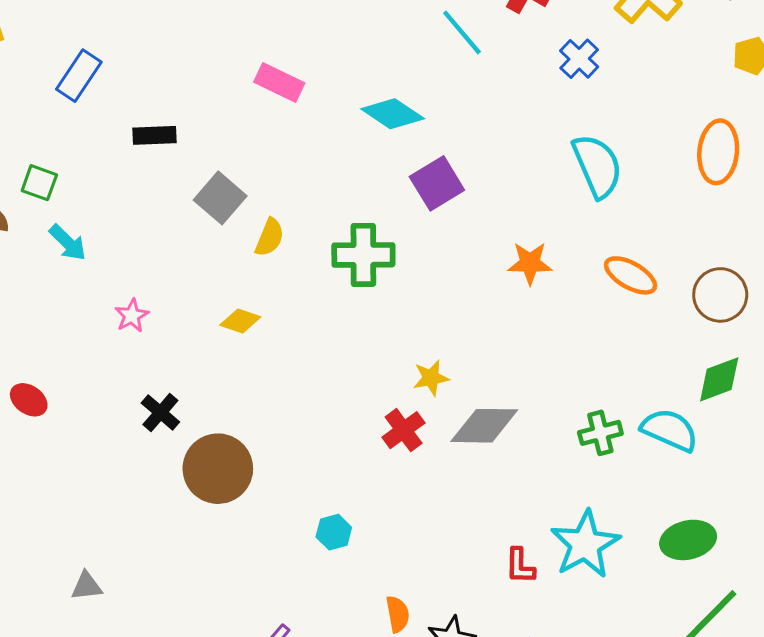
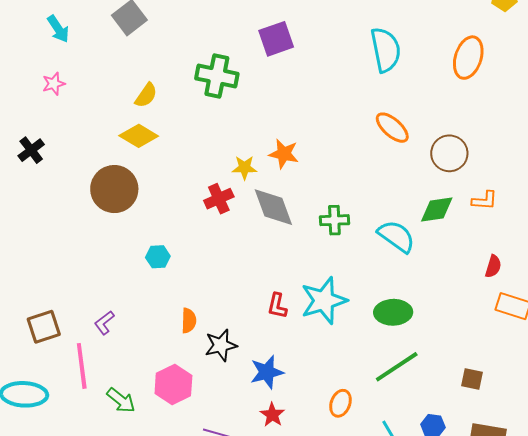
yellow semicircle: (270, 237) -> (146, 95), moved
cyan arrow: (68, 243) -> (58, 29), moved
orange star: (530, 263) -> (284, 154), moved
yellow diamond: (240, 321) -> (139, 136), moved, size x1.4
black cross: (160, 412) -> (31, 150), moved
gray diamond: (484, 426) -> (273, 207), turned 57
green cross: (600, 433) -> (334, 220), moved
brown circle: (218, 469) -> (114, 189), moved

